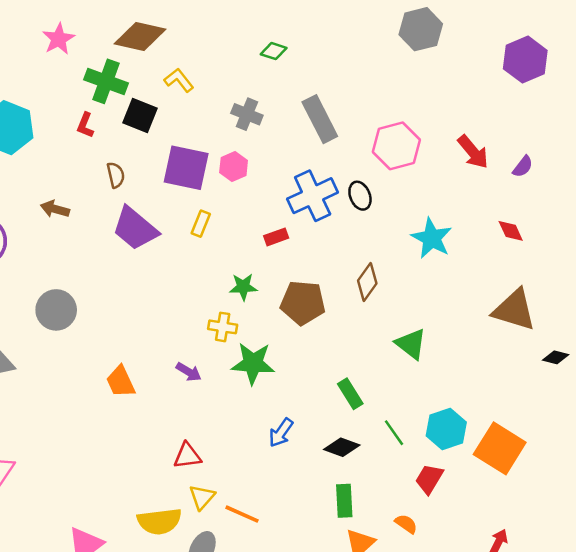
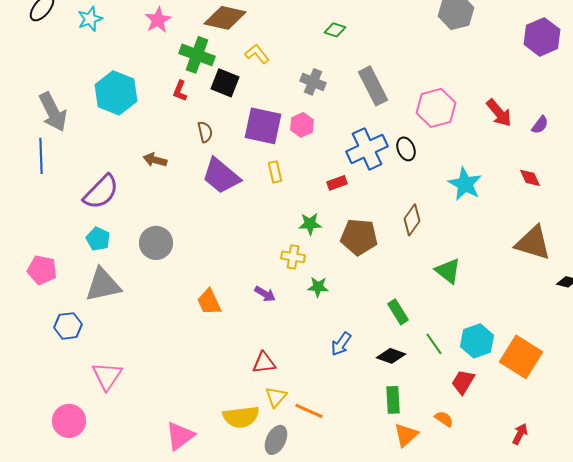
yellow rectangle: (201, 224) -> (275, 172), turned -35
green star: (253, 363) -> (318, 287), size x0.6

